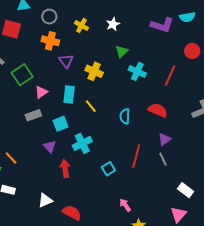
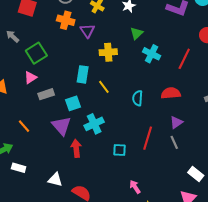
purple triangle: (66, 61) -> (87, 31), moved
yellow cross: (94, 71) -> (108, 52), turned -30
pink triangle: (41, 92) -> (30, 78), moved
red semicircle: (158, 110) -> (171, 93), turned -30
purple triangle: (50, 147) -> (61, 126), size x1.5
orange line: (11, 158) -> (24, 126), moved
cyan square: (108, 169) -> (119, 150), turned 32
white triangle: (45, 200) -> (55, 180), turned 35

